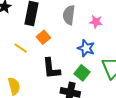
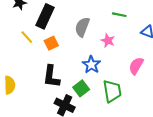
yellow line: (21, 48) -> (27, 37), moved

